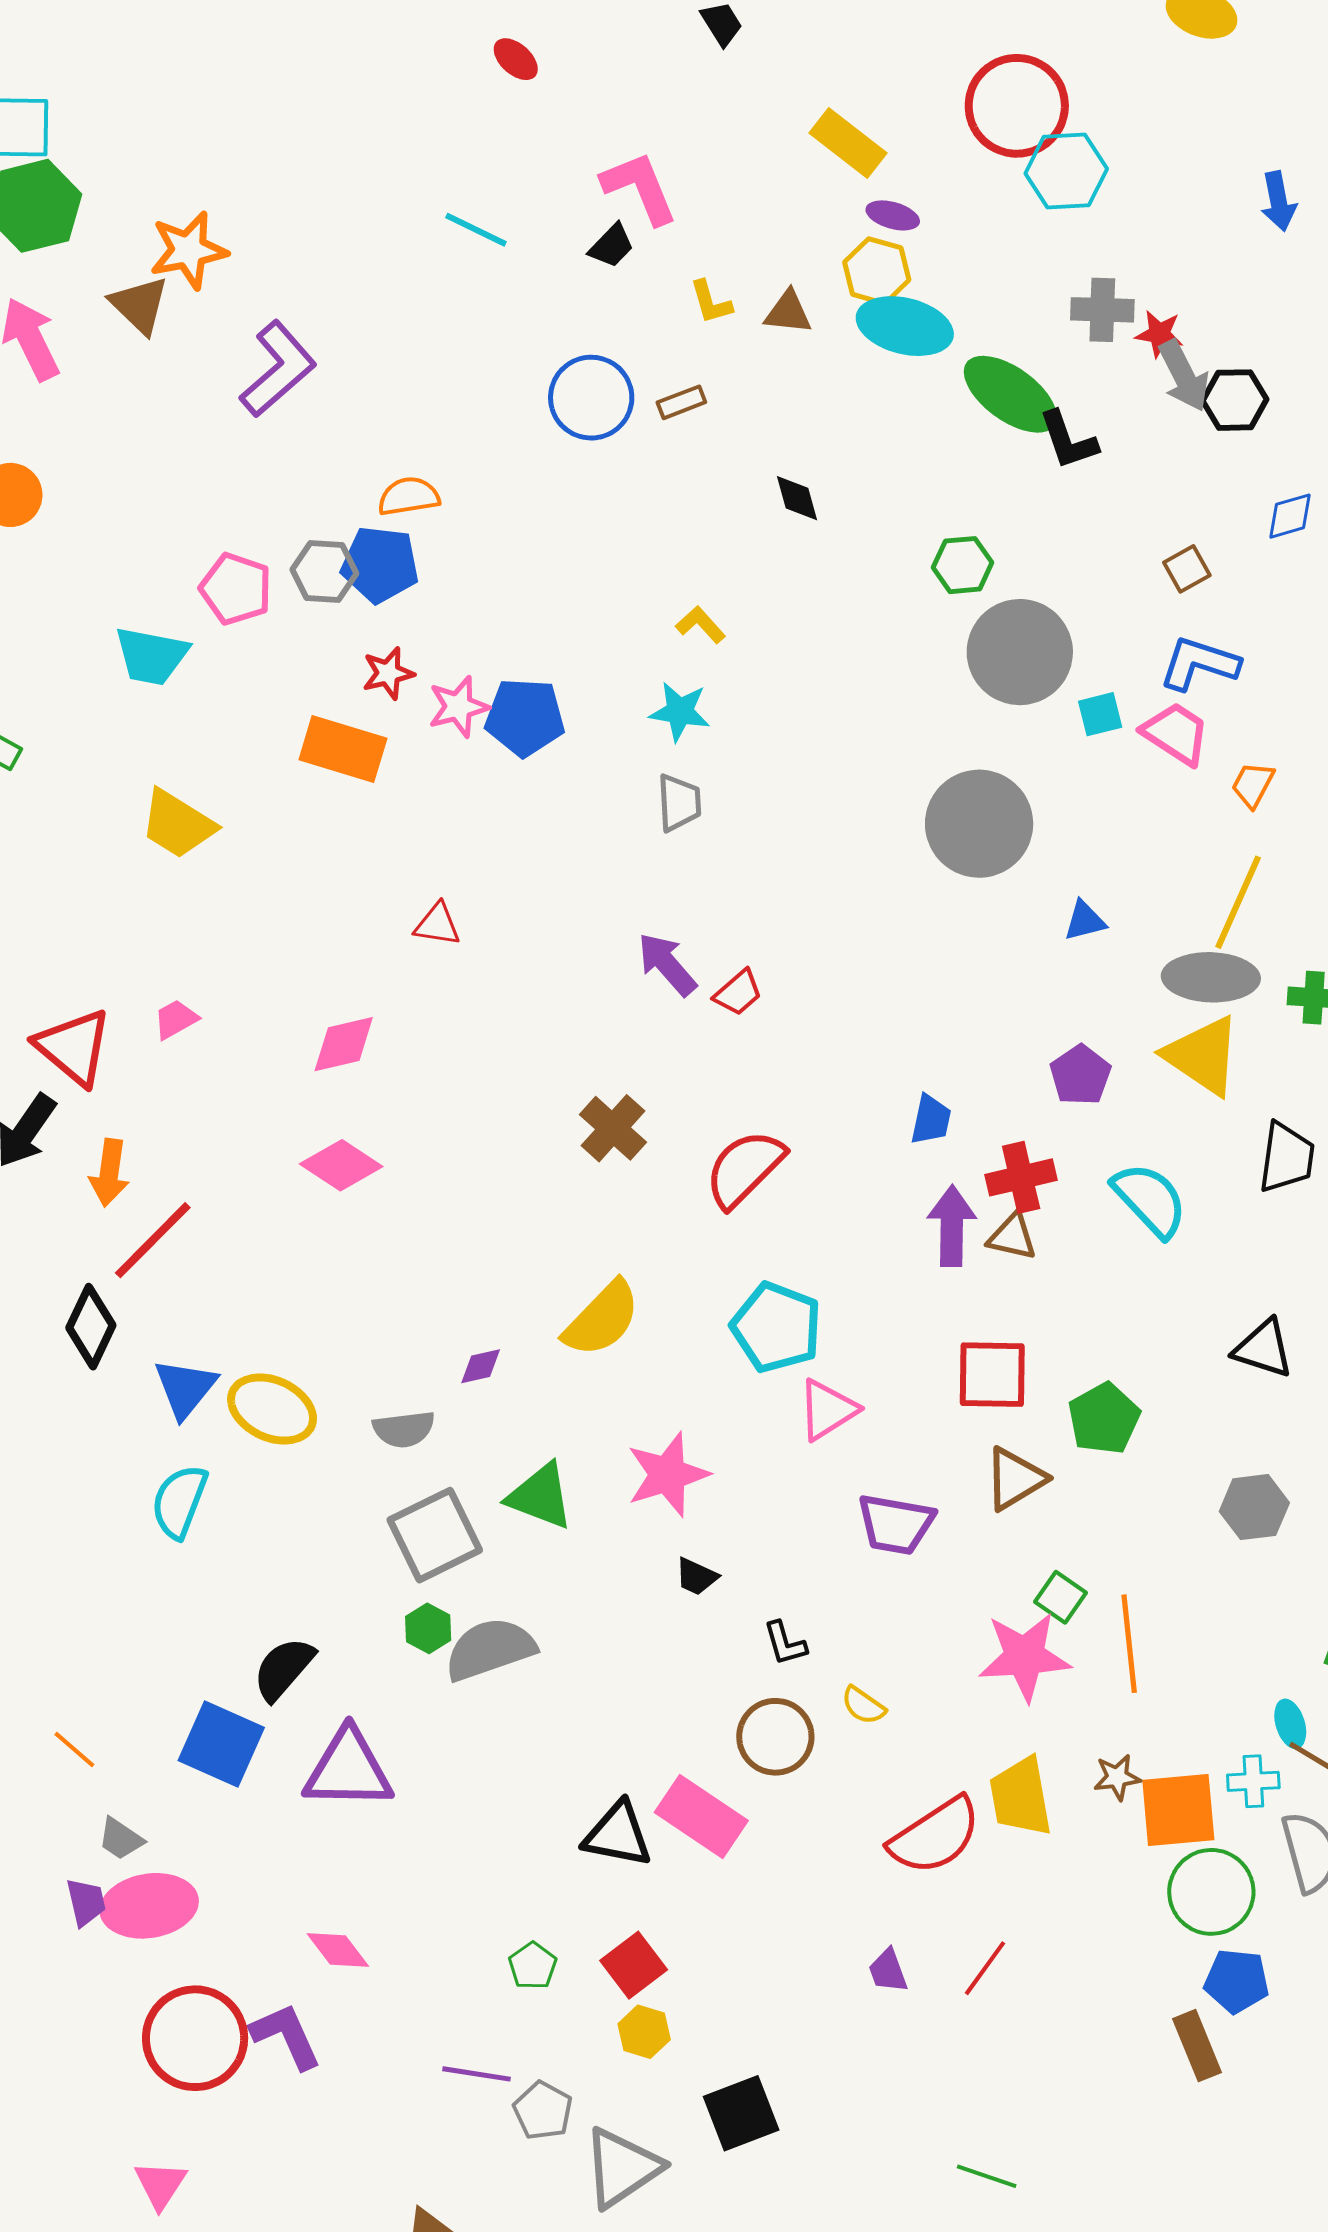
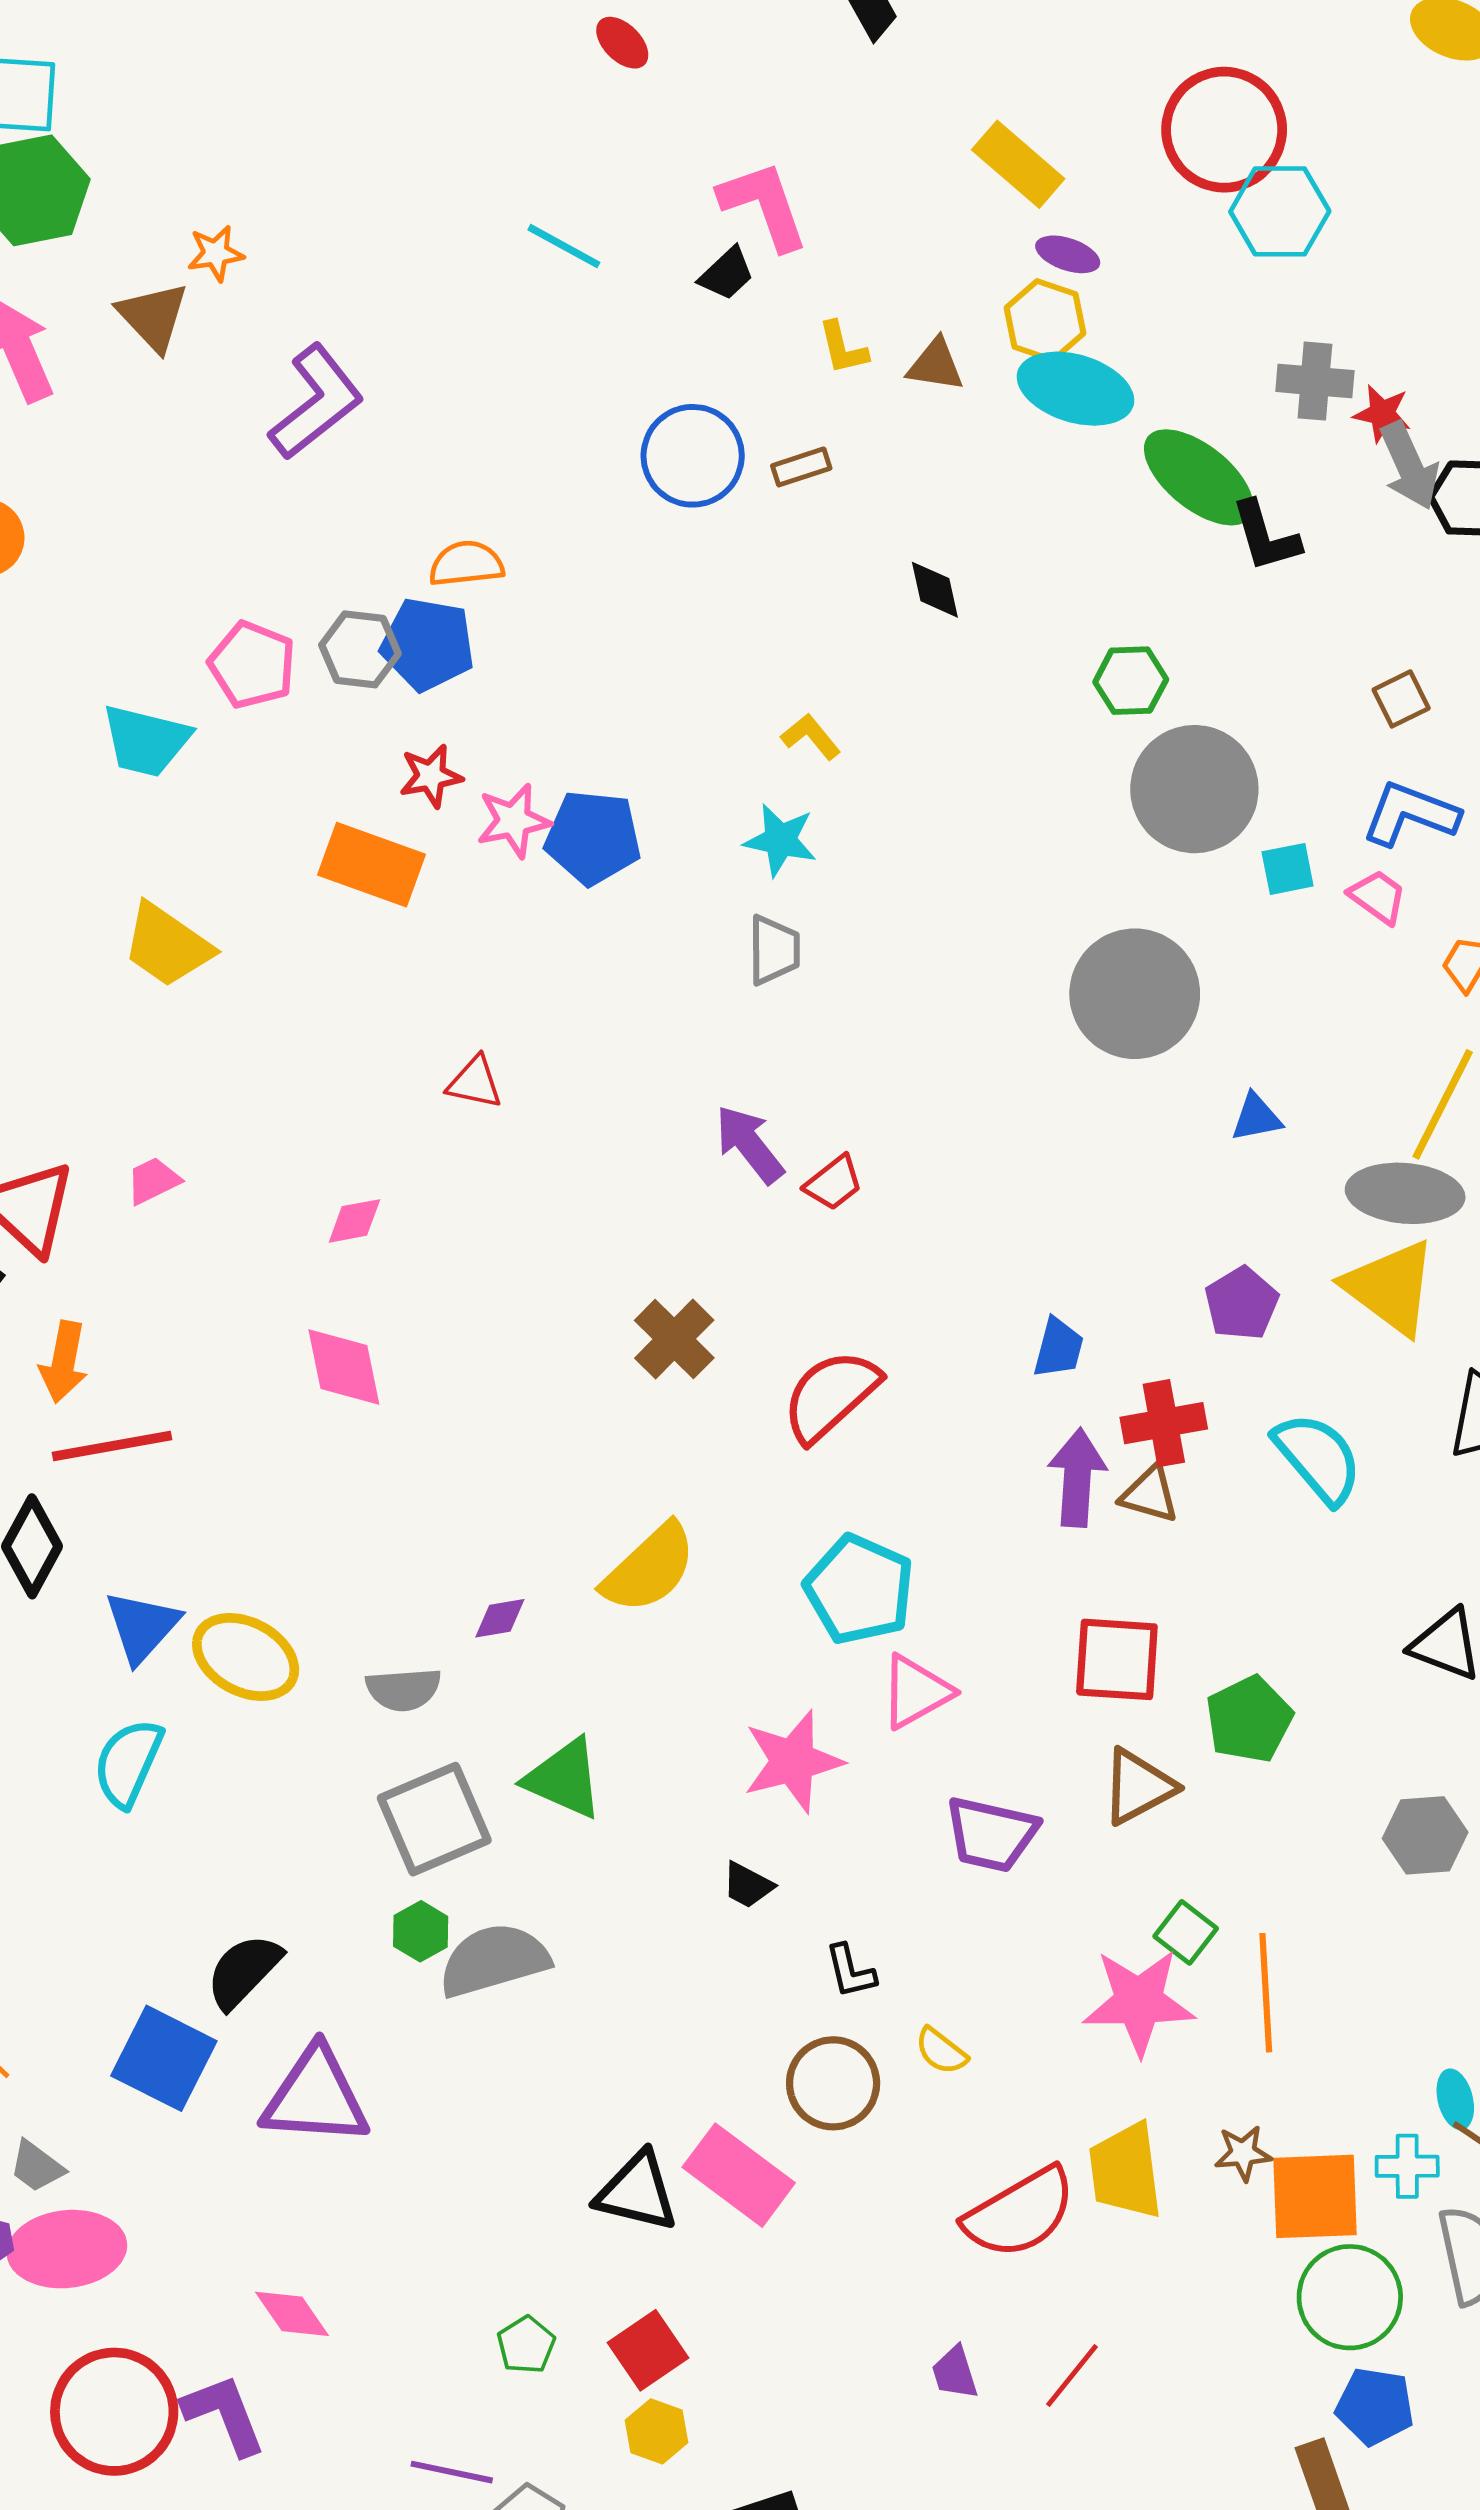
orange star: (189, 250) -> (216, 253), size x0.6
pink trapezoid: (1176, 733) -> (1378, 897), size x0.7
pink diamond: (344, 1044) -> (354, 1221), size x0.7
pink diamond: (341, 1165) -> (344, 1367), turned 42
red line: (153, 1240) -> (112, 1446), turned 32
pink star: (668, 1475) -> (793, 1761), moved

